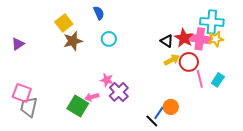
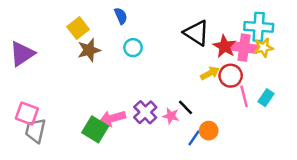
black triangle: (167, 41) -> (196, 33), moved, size x1.6
purple triangle: (18, 44) -> (22, 54), size x1.6
pink star: (107, 80) -> (171, 116), moved
pink arrow: (92, 97) -> (112, 118), size x1.5
black line: (152, 121) -> (185, 107), moved

